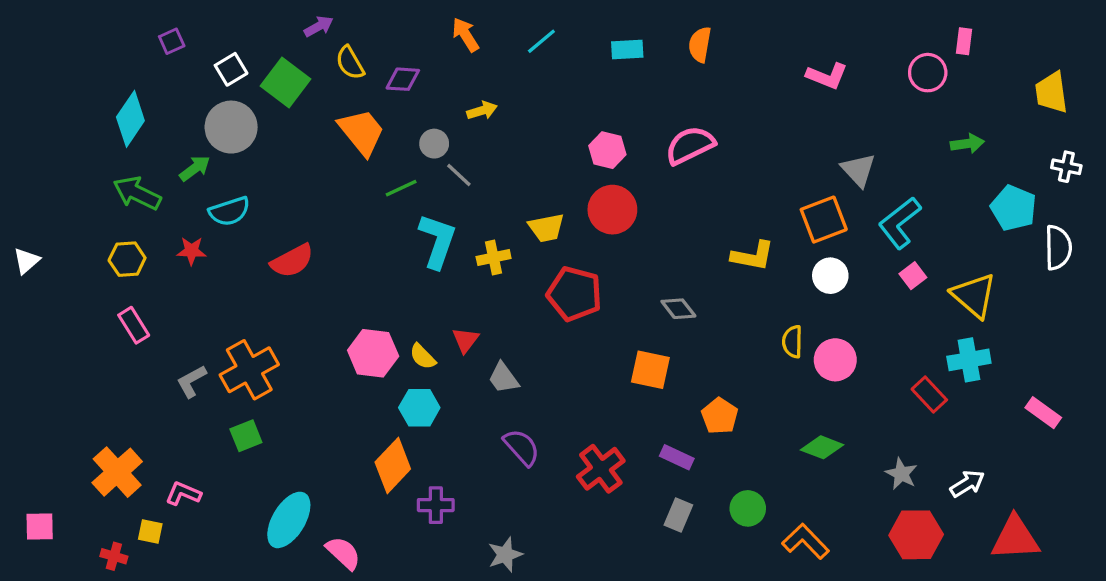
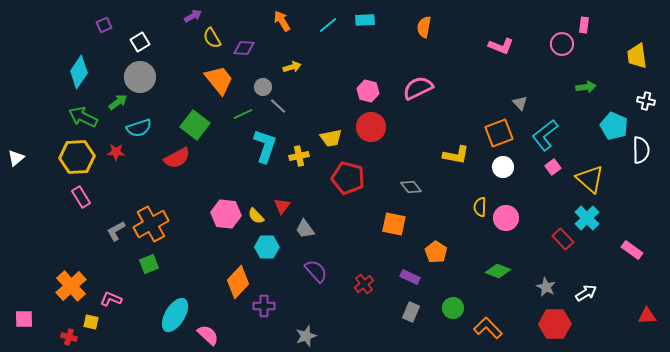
cyan rectangle: (627, 49) -> (365, 20), moved
green square: (286, 83) -> (195, 125), moved
gray triangle: (858, 170) -> (520, 103), size x0.7
yellow hexagon: (127, 259) -> (77, 157), size x1.6
cyan cross: (969, 360) -> (587, 218), turned -35
cyan hexagon: (419, 408) -> (267, 247), moved
red cross: (601, 469) -> (364, 284), size x0.7
red triangle: (1015, 538) -> (647, 316), moved, size x0.6

